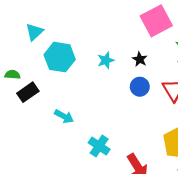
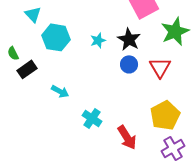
cyan triangle: (34, 32) -> (33, 14), turned -30
black star: (140, 59) -> (129, 39), size x1.6
green semicircle: (12, 75) -> (13, 53), turned -120

